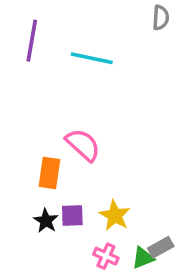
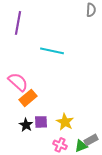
cyan line: (92, 58) -> (52, 51), moved
pink semicircle: (83, 145) -> (18, 82), moved
orange rectangle: (49, 173) -> (28, 98), turned 42

